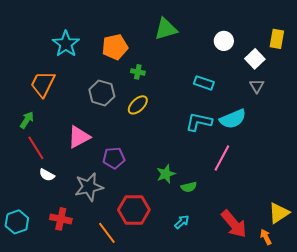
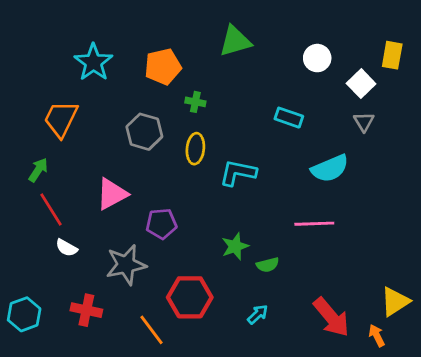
yellow ellipse: (138, 105) -> (195, 149), turned -40
cyan L-shape: (199, 122) -> (238, 173), moved
pink line: (222, 158) -> (314, 224), turned 60

